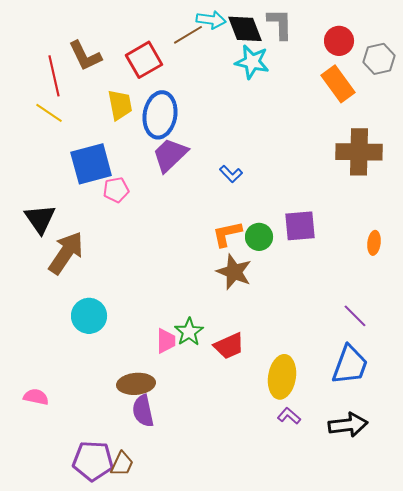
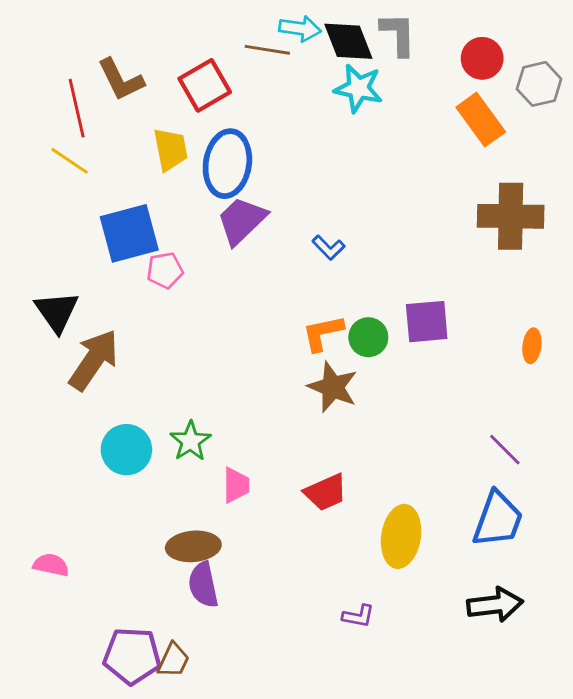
brown line: (188, 35) -> (267, 50), turned 40
green star: (189, 332) -> (190, 441), moved
purple L-shape: (289, 416) -> (358, 616), moved, turned 150

